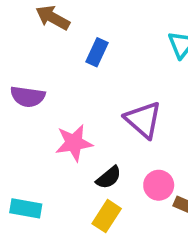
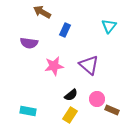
purple semicircle: (28, 97) -> (29, 43), moved
pink star: (74, 143) -> (54, 66), moved

